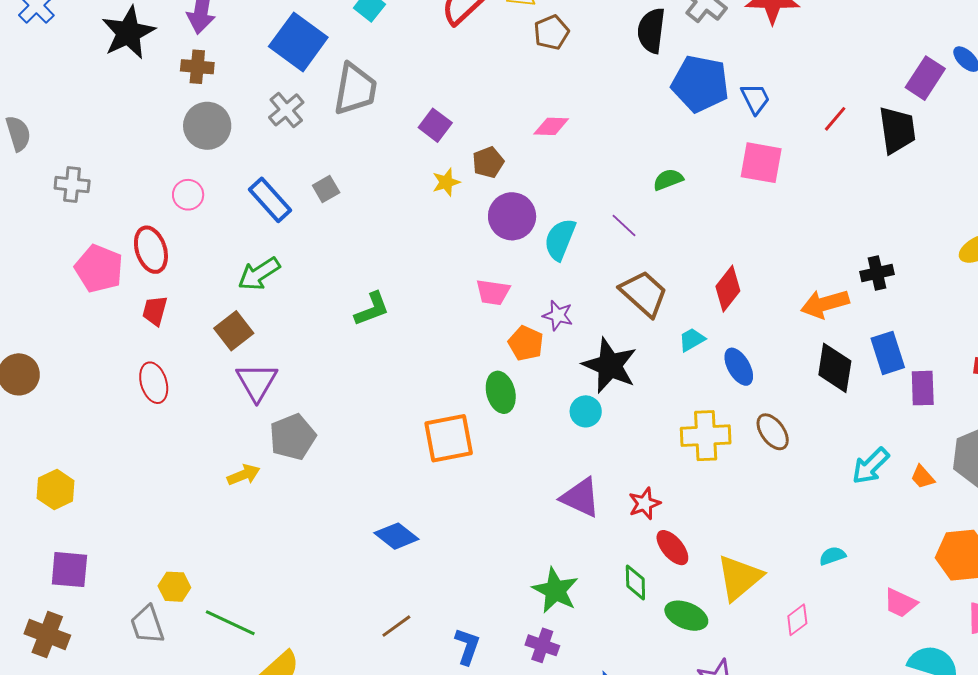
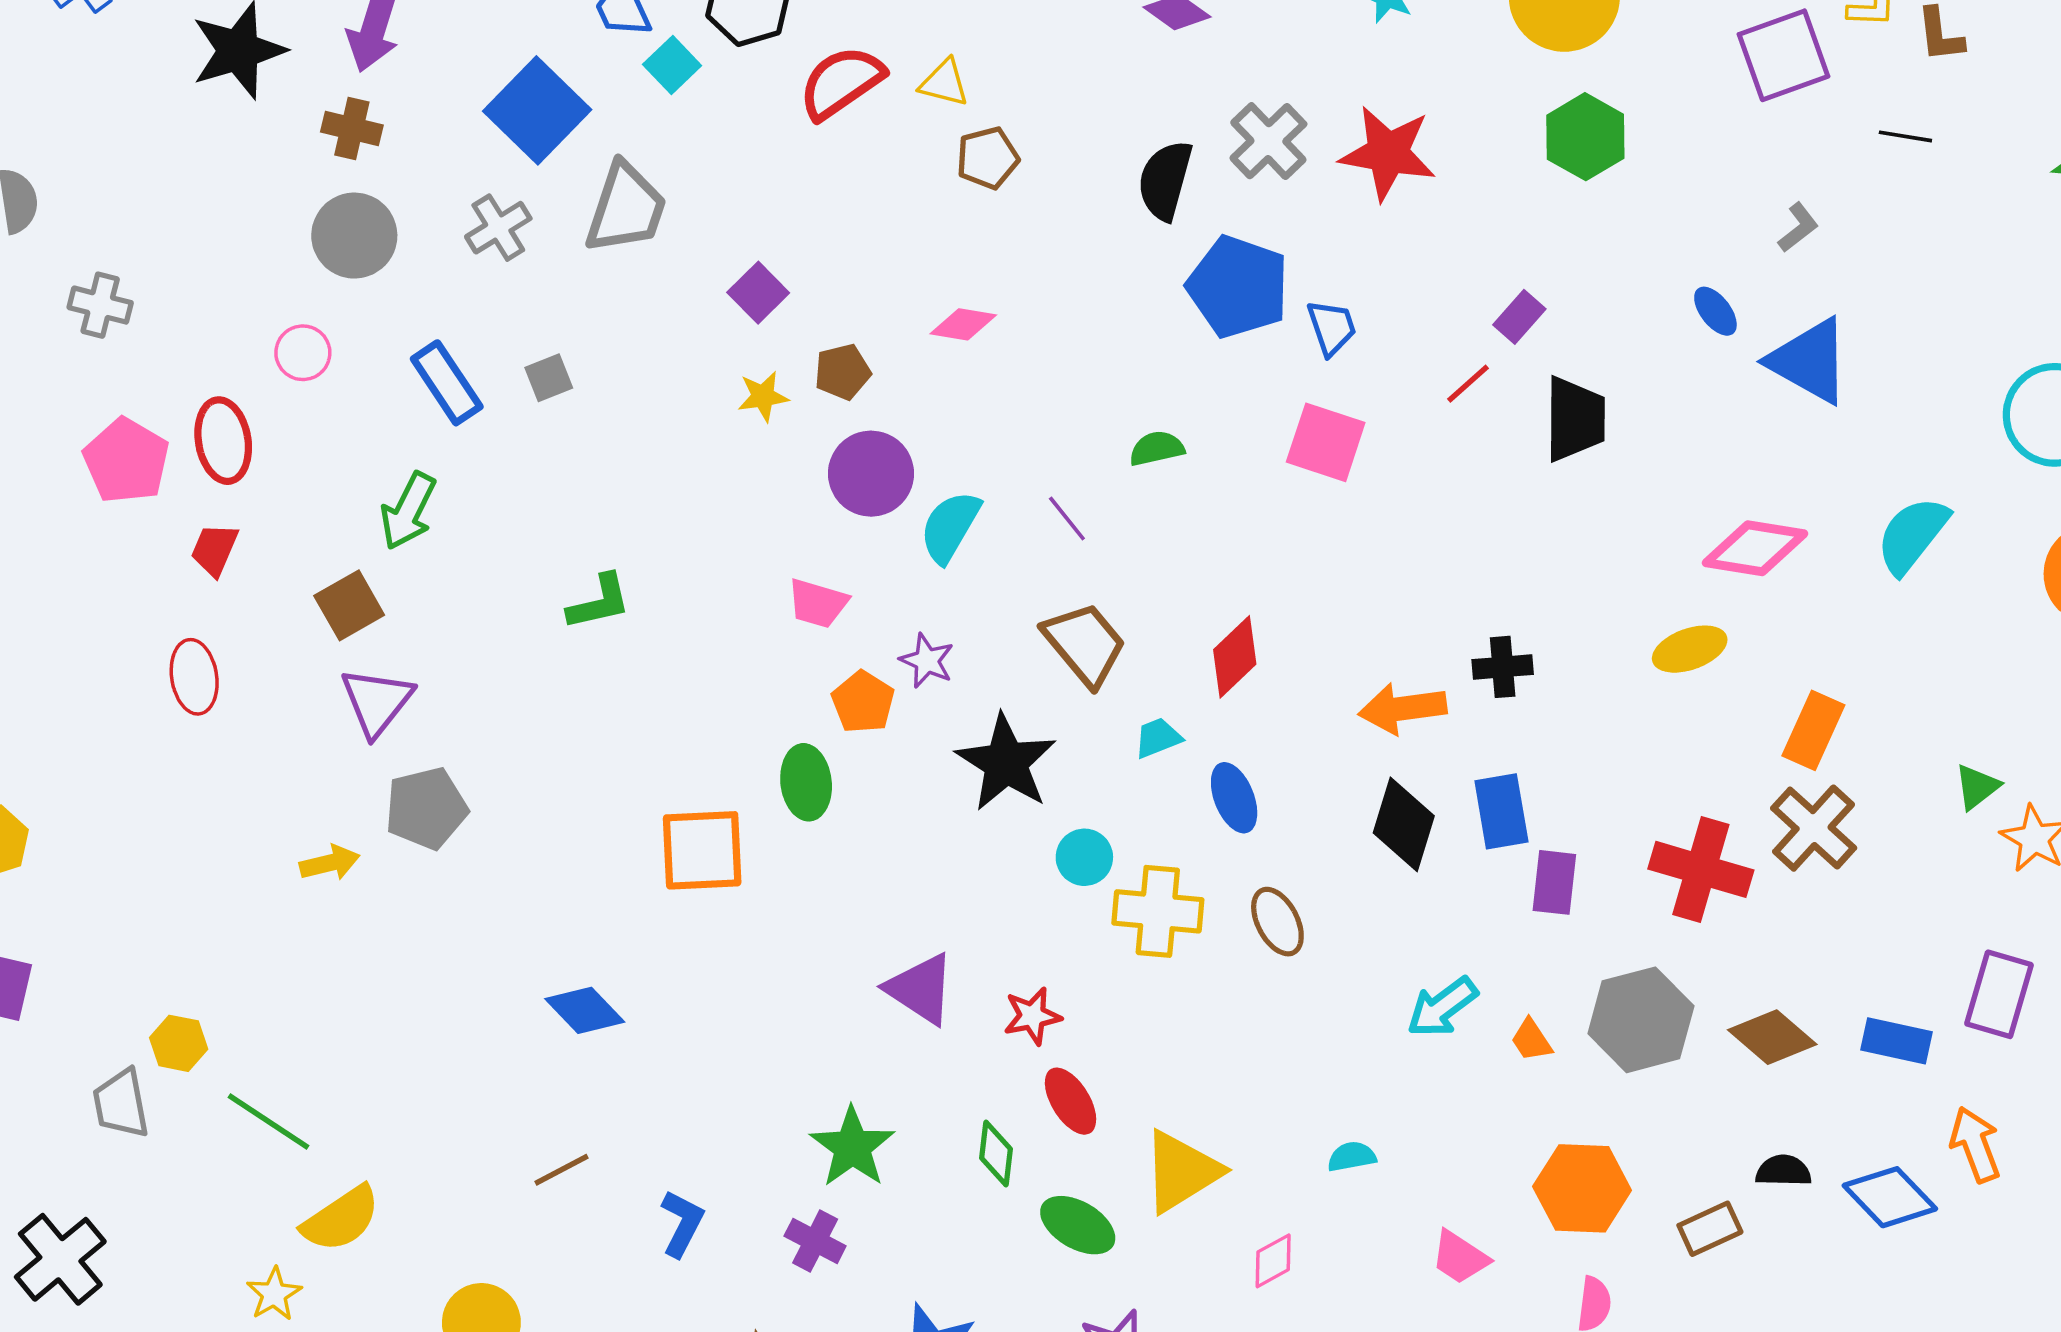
purple rectangle: (925, 78) -> (1519, 317), moved, size x0.7
green arrow: (259, 274) -> (408, 511), turned -39
cyan circle: (586, 411) -> (1084, 857), moved

